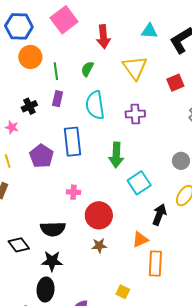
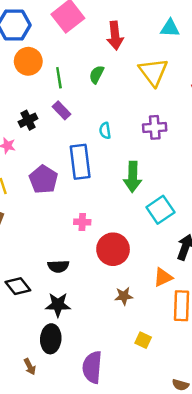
purple rectangle: (58, 99) -> (62, 110), turned -56
cyan semicircle: (95, 105) -> (105, 131), moved, size x0.5
black semicircle: (53, 229) -> (58, 266), size x0.7
brown star: (99, 246) -> (124, 296), moved

